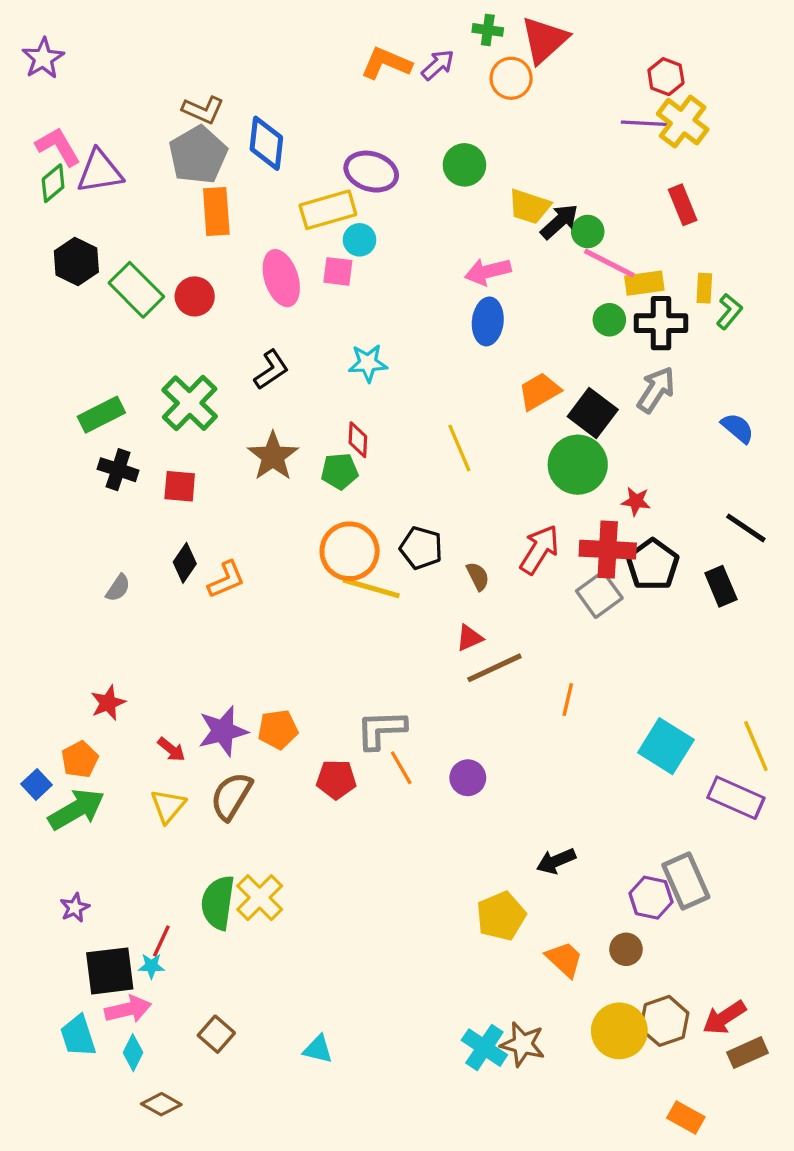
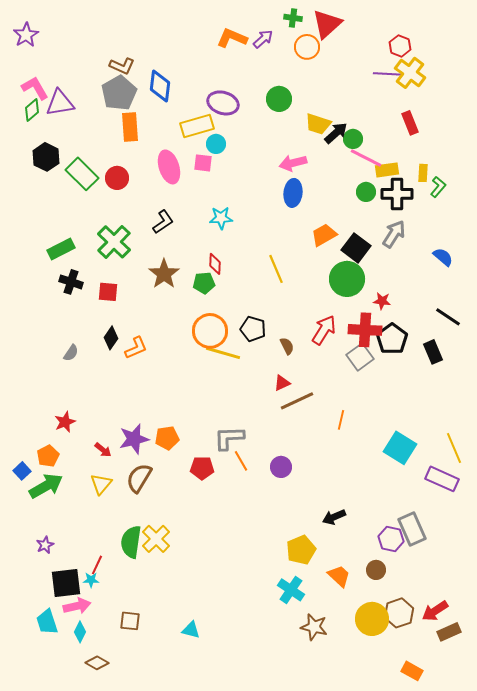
brown square: (216, 1034) -> (130, 621), turned -35
cyan cross: (484, 1048) -> (291, 590), moved

